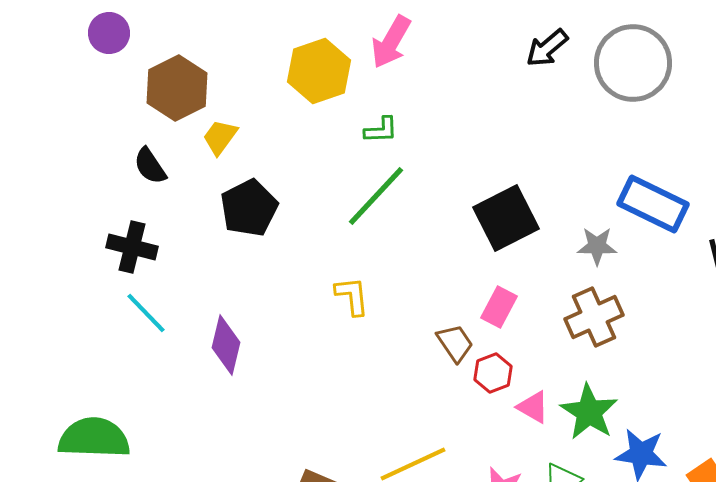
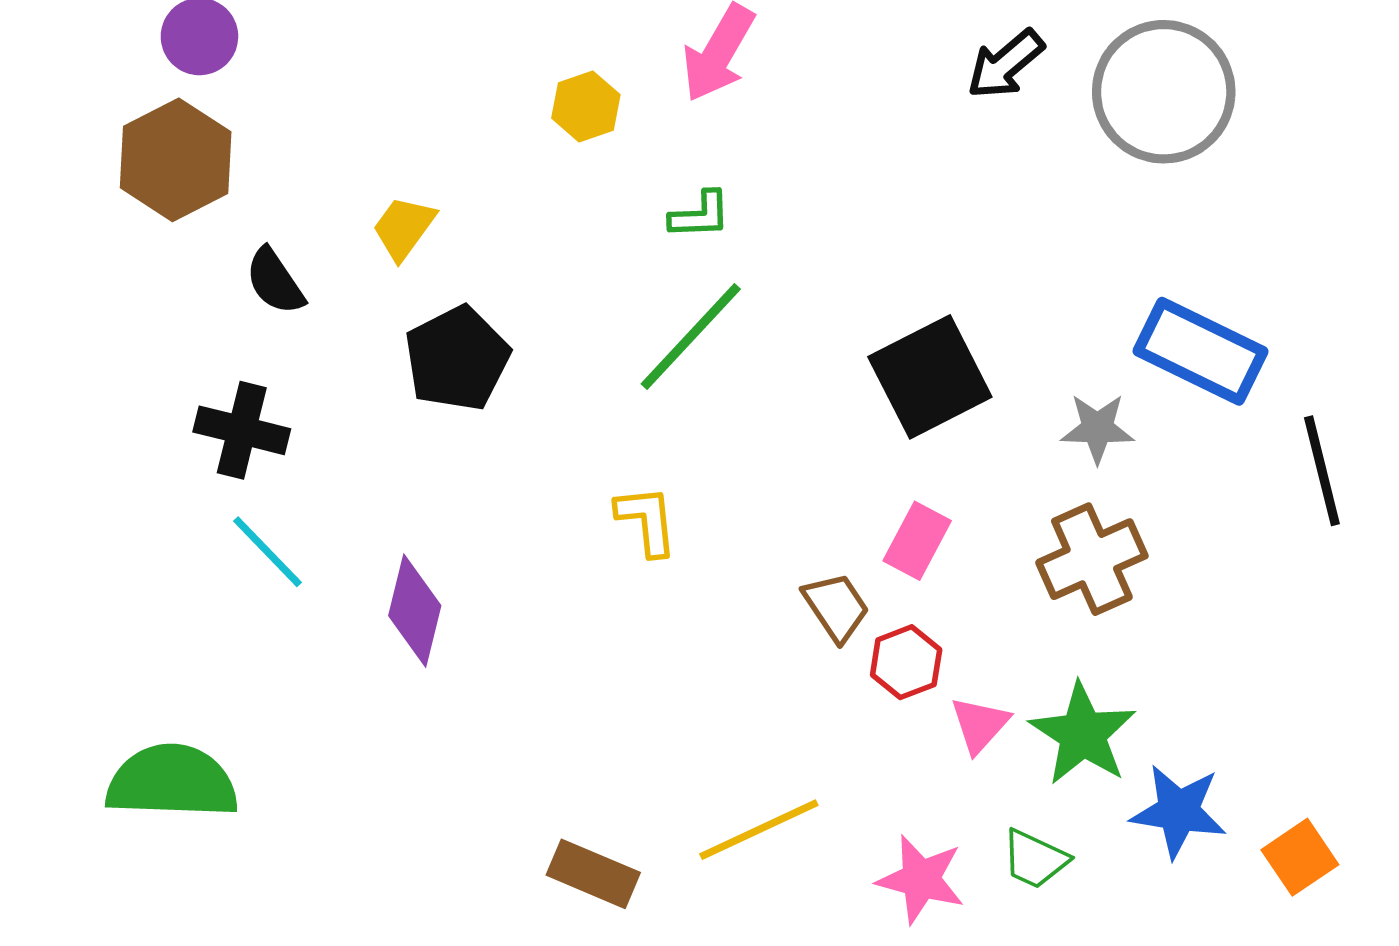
yellow hexagon: (319, 71) -> (586, 106), size x0.6
brown hexagon: (177, 88) -> (176, 160), moved
pink triangle: (533, 407) -> (980, 725), turned 42

